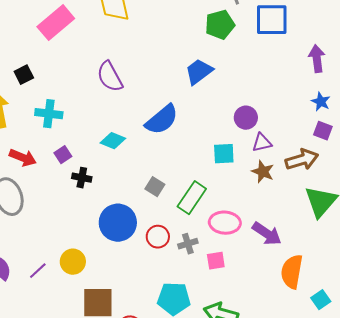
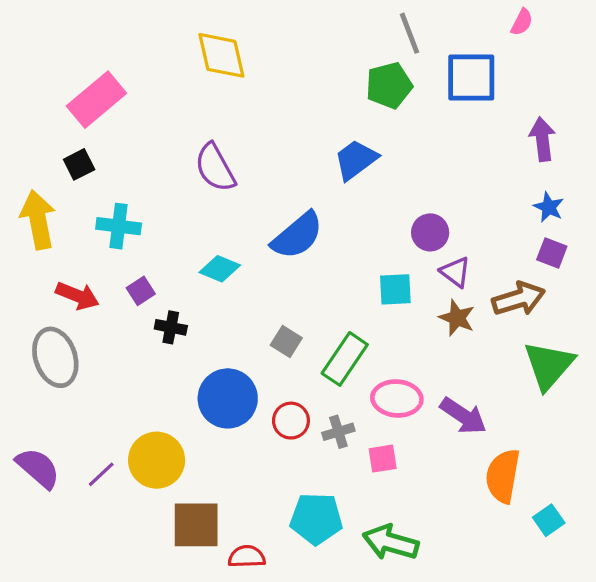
pink rectangle: (56, 23) -> (96, 100), moved
purple triangle: (262, 143) -> (455, 272), turned 50
yellow circle: (73, 262) -> (157, 460), size x1.4

